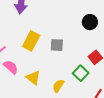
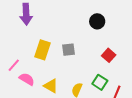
green square: (81, 73) -> (100, 82), moved

